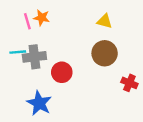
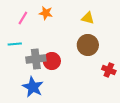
orange star: (42, 18) -> (46, 13), moved
pink line: (27, 21) -> (23, 18), turned 48
gray cross: (34, 57) -> (36, 59), moved

